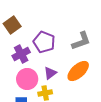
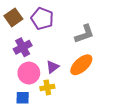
purple pentagon: (44, 42) -> (42, 18), moved

